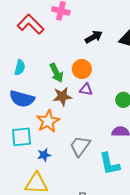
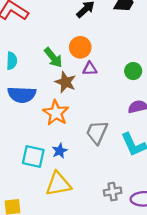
brown star: (62, 96) -> (65, 82), turned -30
cyan square: (22, 137) -> (33, 157), moved, turned 30

